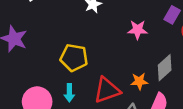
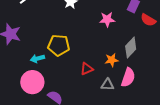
red triangle: (107, 90) -> (87, 69), size x0.6
cyan arrow: (69, 93) -> (37, 58), moved, turned 80

